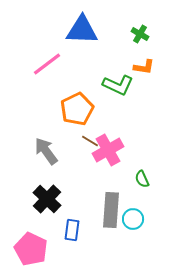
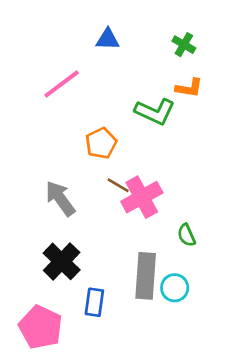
blue triangle: (82, 30) -> (108, 39), size x0.6
orange pentagon: (77, 109) -> (101, 143), size x0.7

